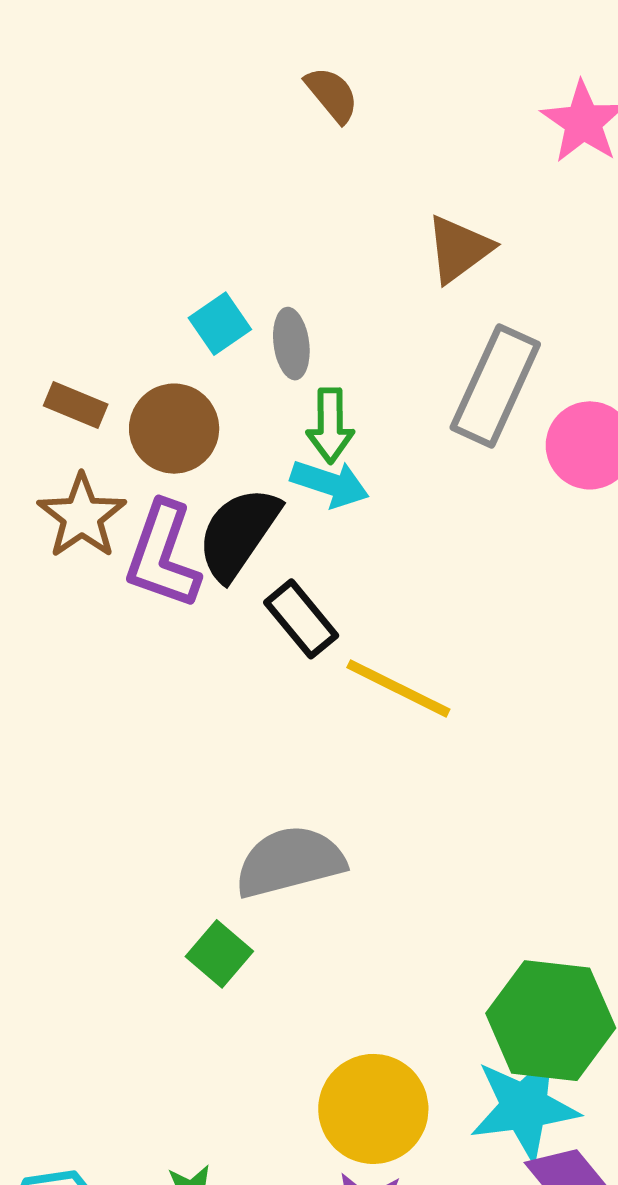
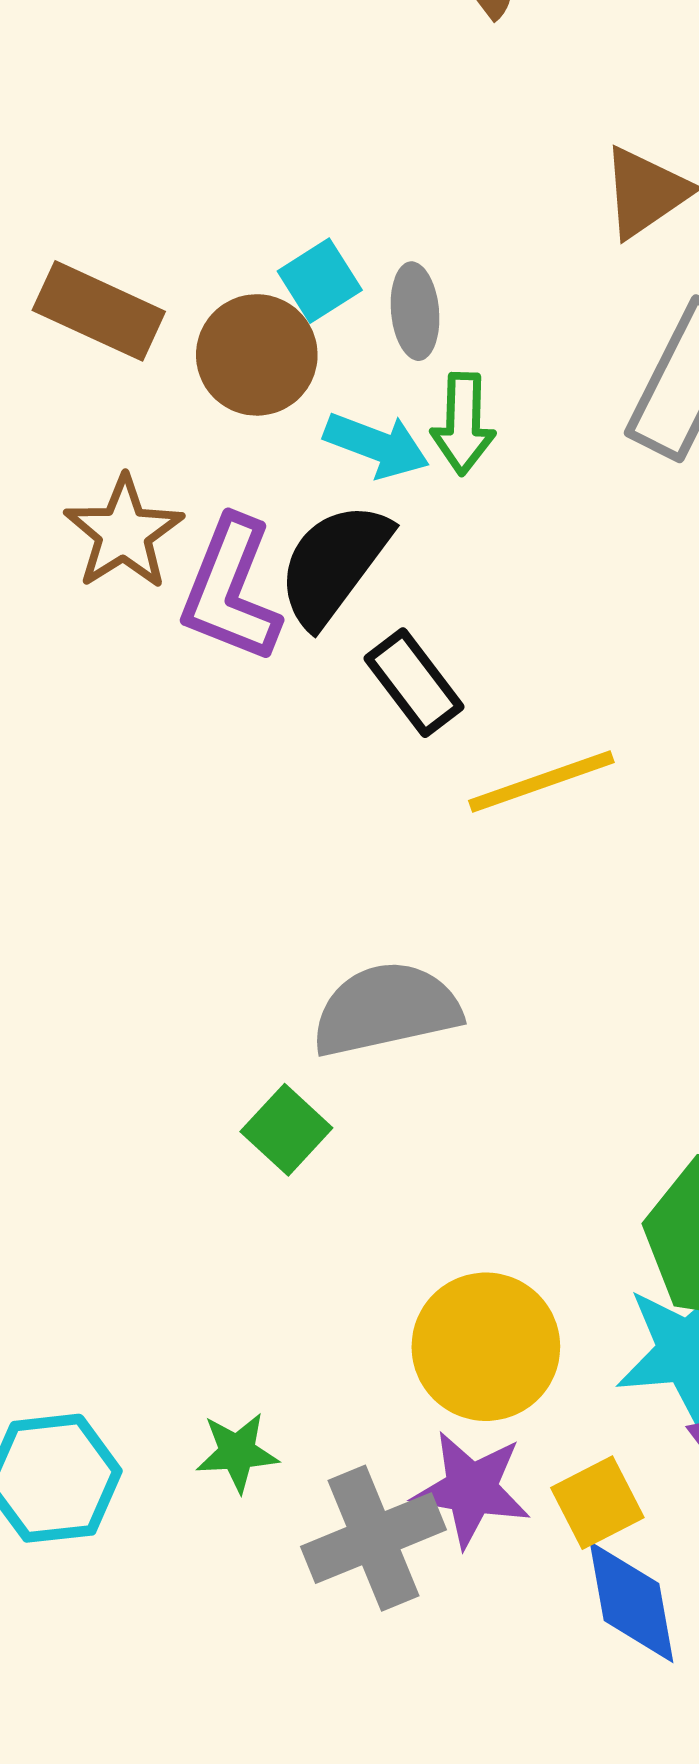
brown rectangle: (76, 405) -> (99, 311), moved, size x1.5
brown circle: (174, 429) -> (257, 355), moved
cyan arrow: (330, 484) -> (377, 445), moved
yellow line: (398, 688) -> (541, 781), turned -48

